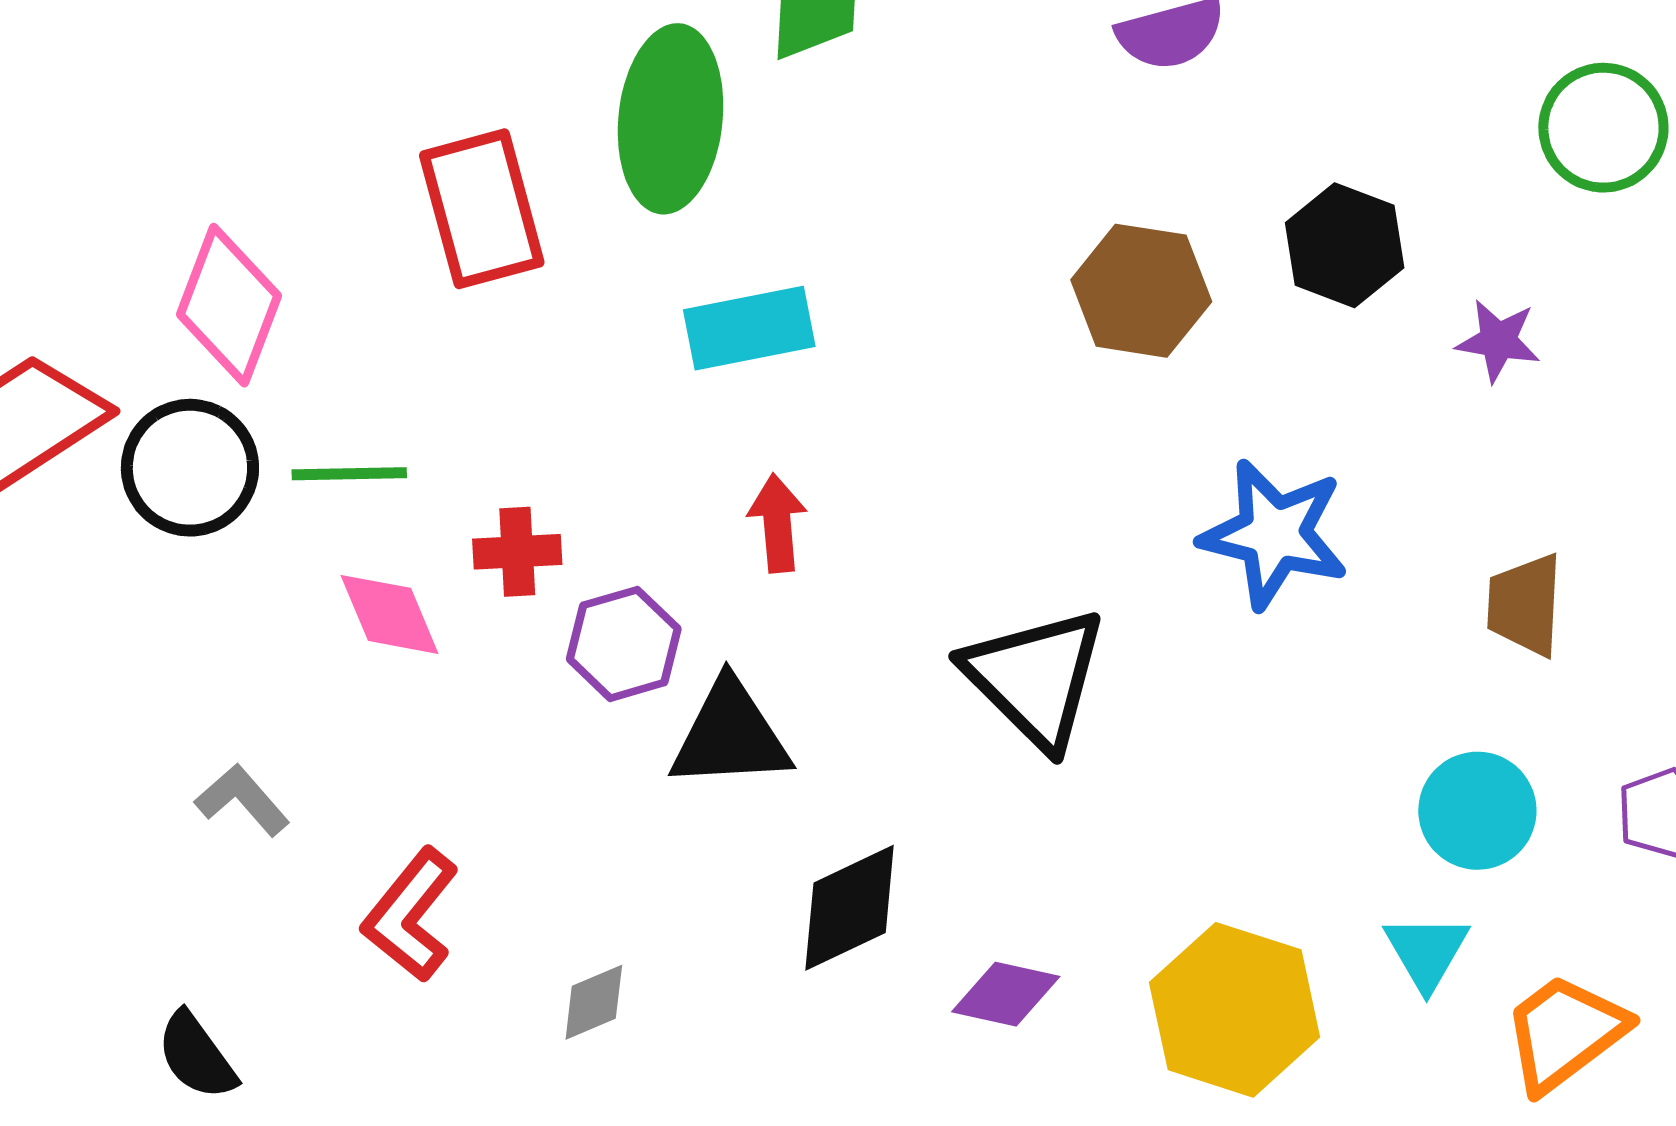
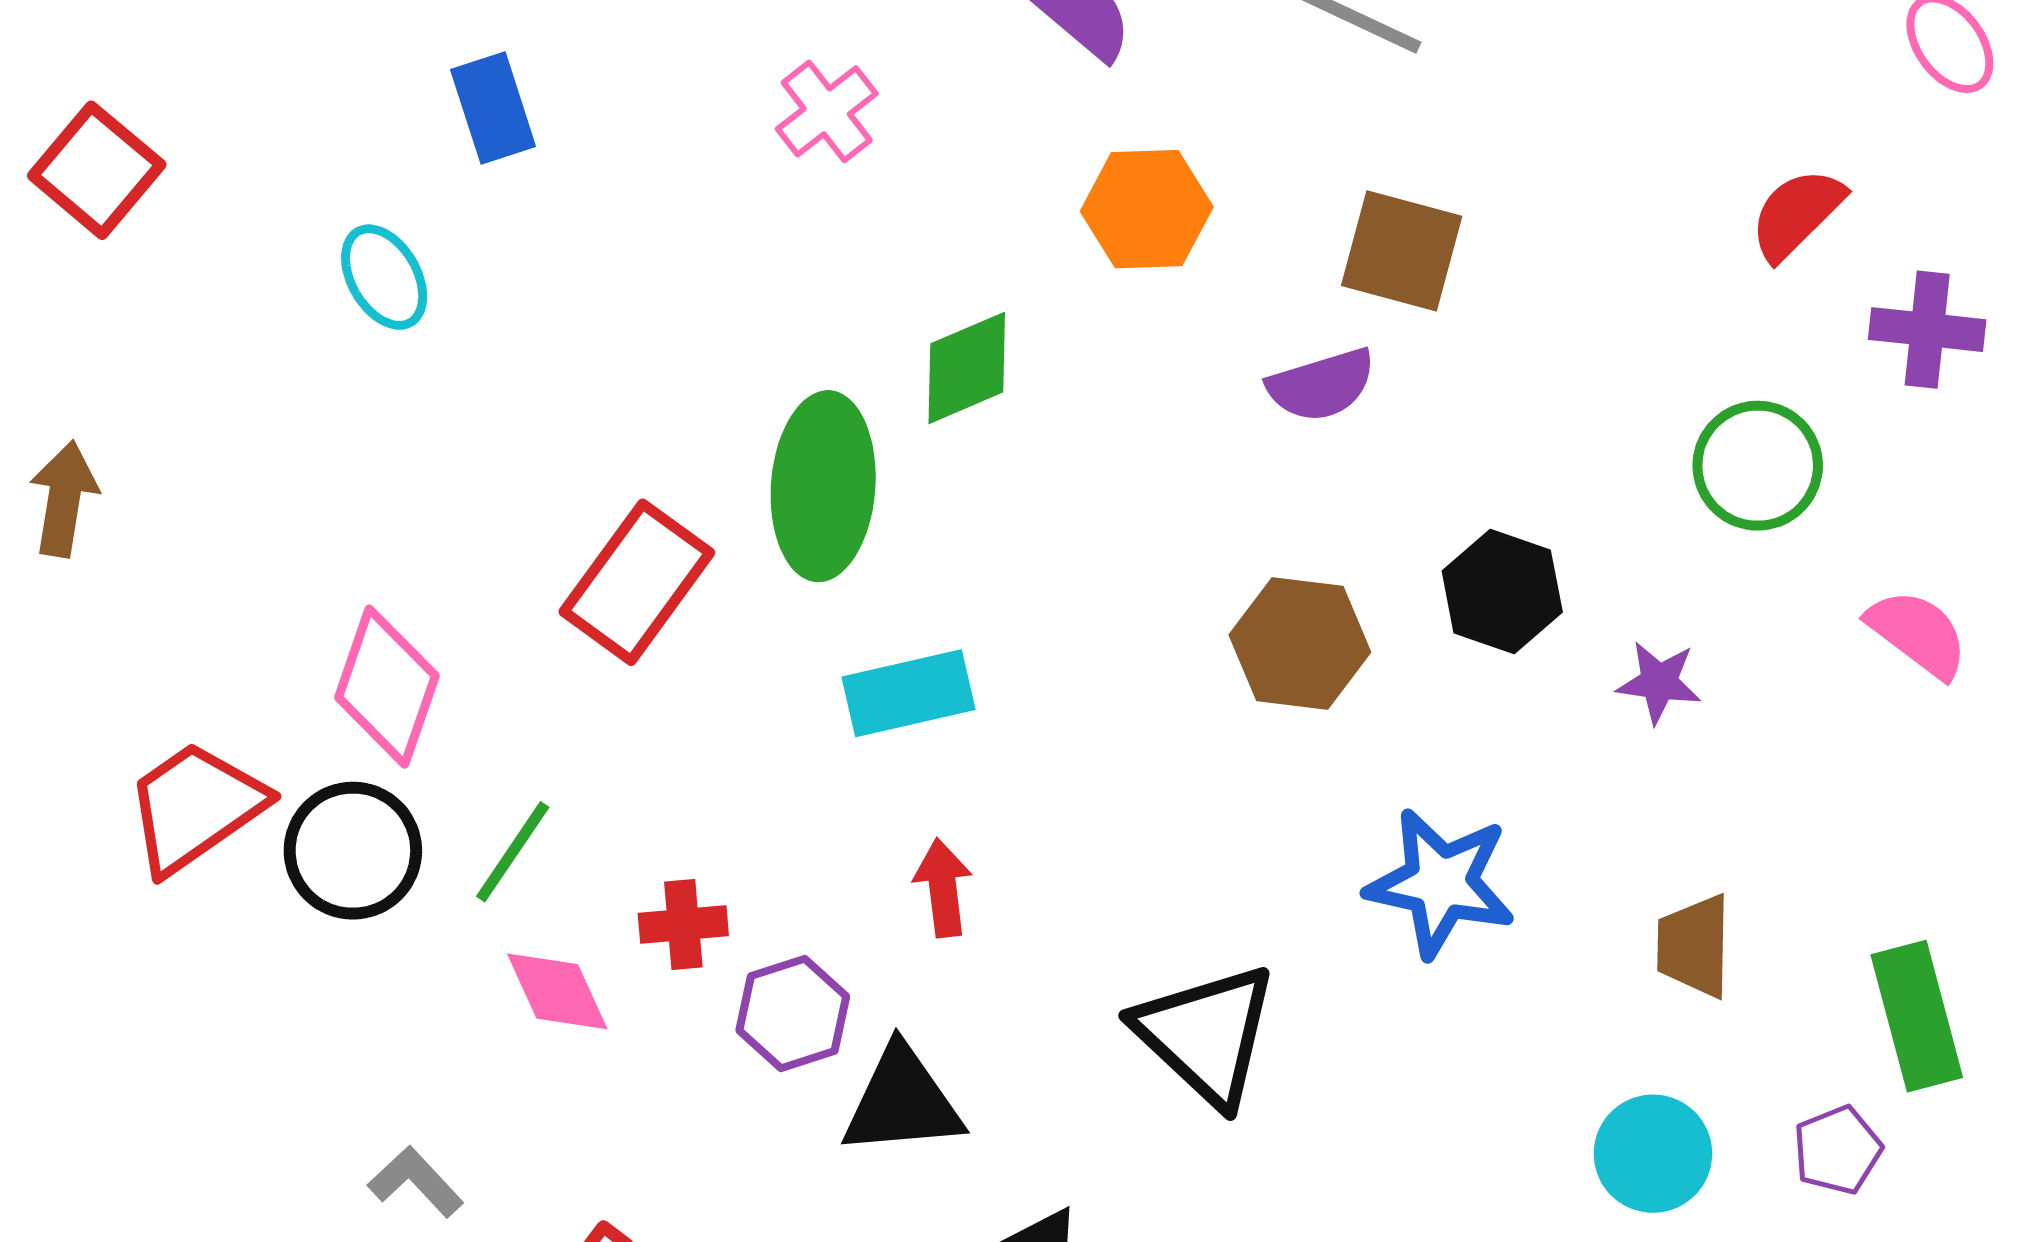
red rectangle: (482, 209) -> (637, 582), turned 53
green line: (349, 474) -> (513, 852), turned -53

